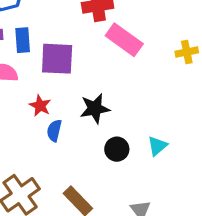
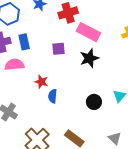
purple square: (57, 59) -> (59, 49), moved, size x0.6
black star: (95, 109) -> (89, 58), moved

